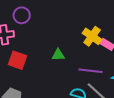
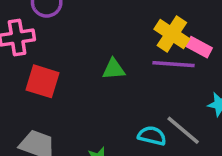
purple line: (91, 71) -> (173, 64), moved

